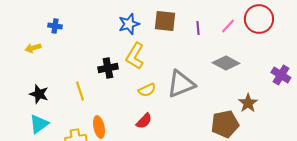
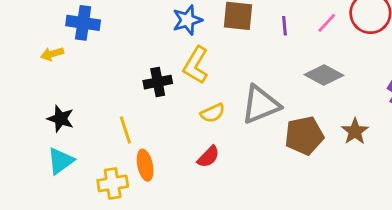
blue cross: (55, 26) -> (83, 23), size x1.6
yellow line: (80, 91) -> (125, 130), moved
brown pentagon: (225, 124) -> (304, 136), moved

